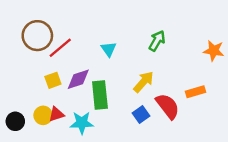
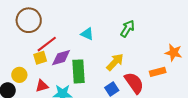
red line: (60, 48) -> (47, 44), moved
cyan triangle: (109, 49) -> (87, 34), turned -32
orange star: (214, 51) -> (173, 53), moved
yellow circle: (43, 115) -> (19, 75), moved

